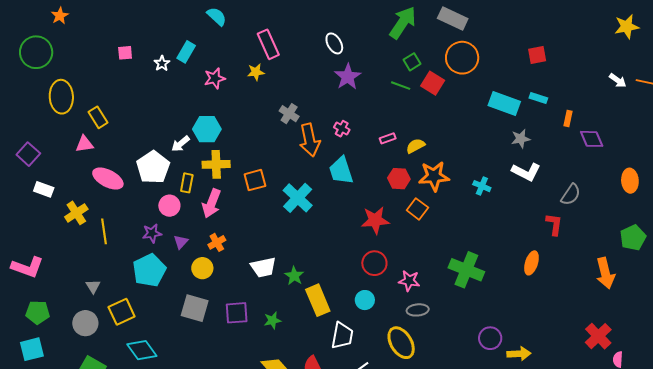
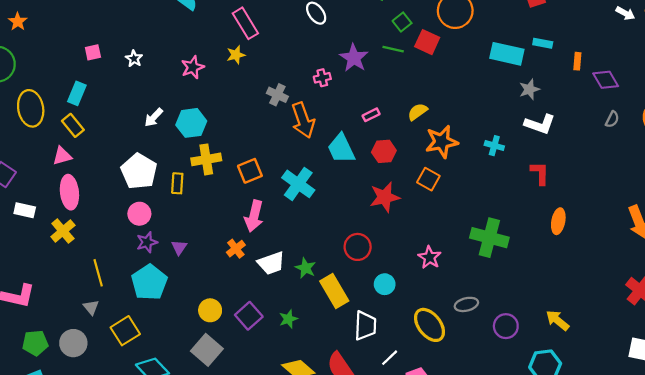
cyan rectangle: (186, 52) -> (77, 93), moved
purple star: (348, 77) -> (354, 58), moved
pink cross: (342, 129) -> (322, 78), moved, turned -35
pink rectangle: (388, 138) -> (371, 115), moved
white arrow: (181, 144) -> (154, 117), moved
pink ellipse: (108, 179) -> (69, 192), moved, turned 64
red hexagon: (399, 179) -> (384, 151), moved
gray semicircle: (571, 195) -> (612, 119), moved, size x0.7
pink arrow: (211, 203) -> (254, 216), moved
pink circle: (169, 206) -> (139, 214), moved
red L-shape: (554, 224) -> (540, 173), moved
yellow line: (104, 231) -> (98, 273), moved
orange cross: (217, 242) -> (236, 249), moved
red circle: (374, 263) -> (358, 247), moved
yellow circle: (202, 268) -> (210, 310), moved
pink star: (409, 281) -> (430, 257), turned 30
gray square: (195, 308) -> (207, 350), moved, turned 32
gray ellipse: (418, 310) -> (466, 304), moved
purple square: (237, 313) -> (249, 316), turned -30
gray circle: (85, 323) -> (73, 343), moved
purple circle: (490, 338) -> (506, 326), moved
yellow arrow: (519, 354) -> (557, 320), turned -130

